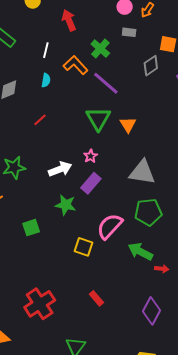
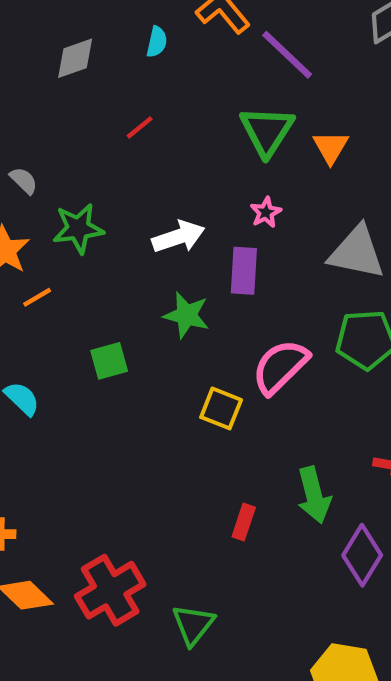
pink star: (91, 156) -> (266, 212), moved
purple rectangle: (91, 183) -> (244, 271), turned -40
green arrow: (140, 252) -> (314, 495), moved, turned -135
red rectangle: (96, 298) -> (244, 522), turned 56
red cross: (40, 304) -> (110, 590), moved

